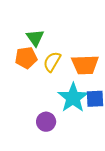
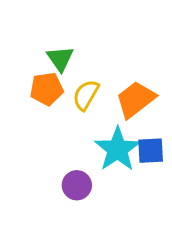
orange trapezoid: (85, 65) -> (136, 99), turned 144

